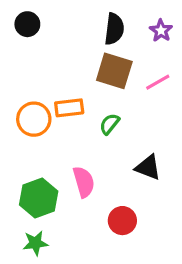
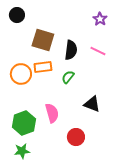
black semicircle: (114, 29) -> (71, 50), moved
brown square: (114, 71) -> (43, 40), moved
pink line: (158, 82) -> (98, 51), turned 56

